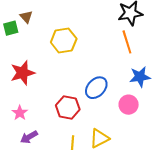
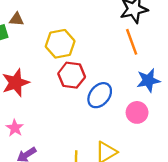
brown triangle: (26, 17) -> (17, 19), turned -40
red hexagon: (68, 107) -> (72, 75), moved

